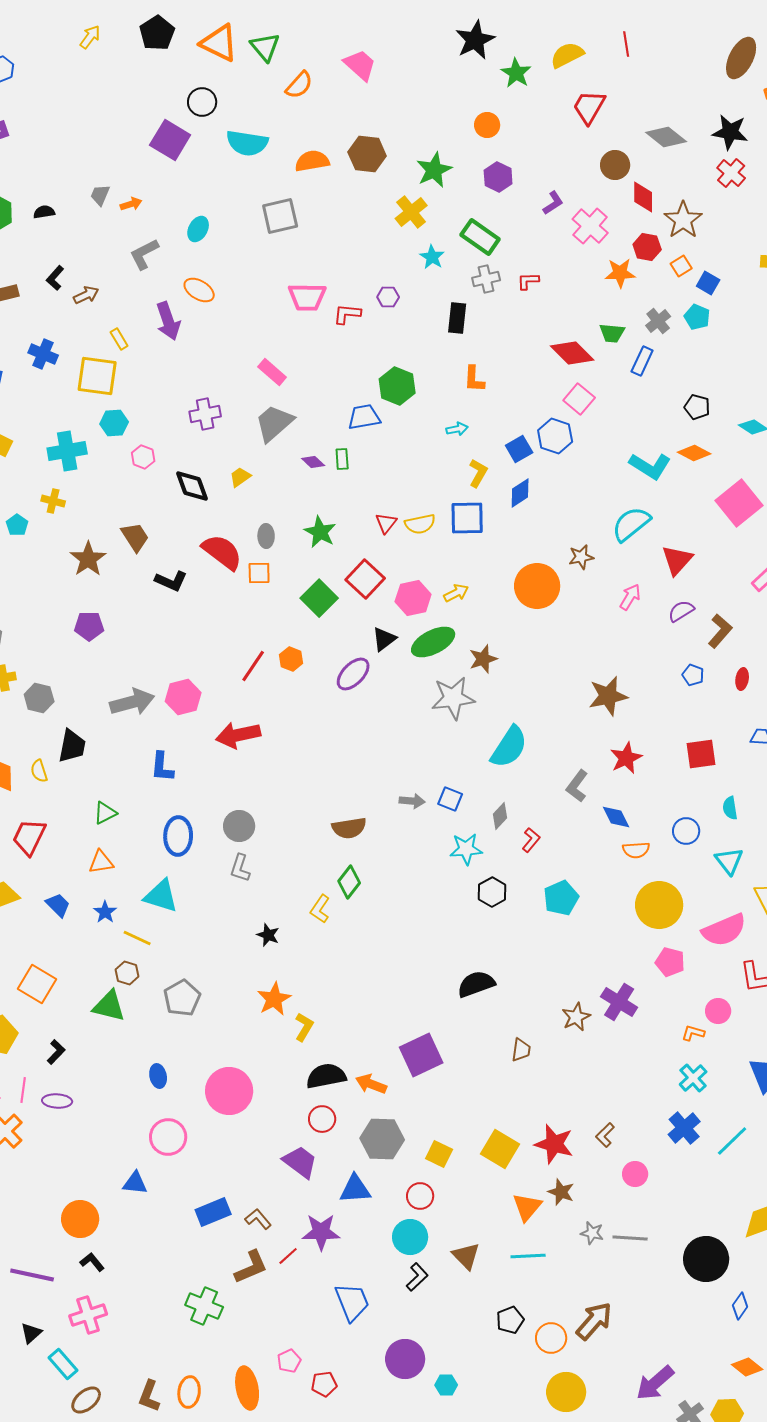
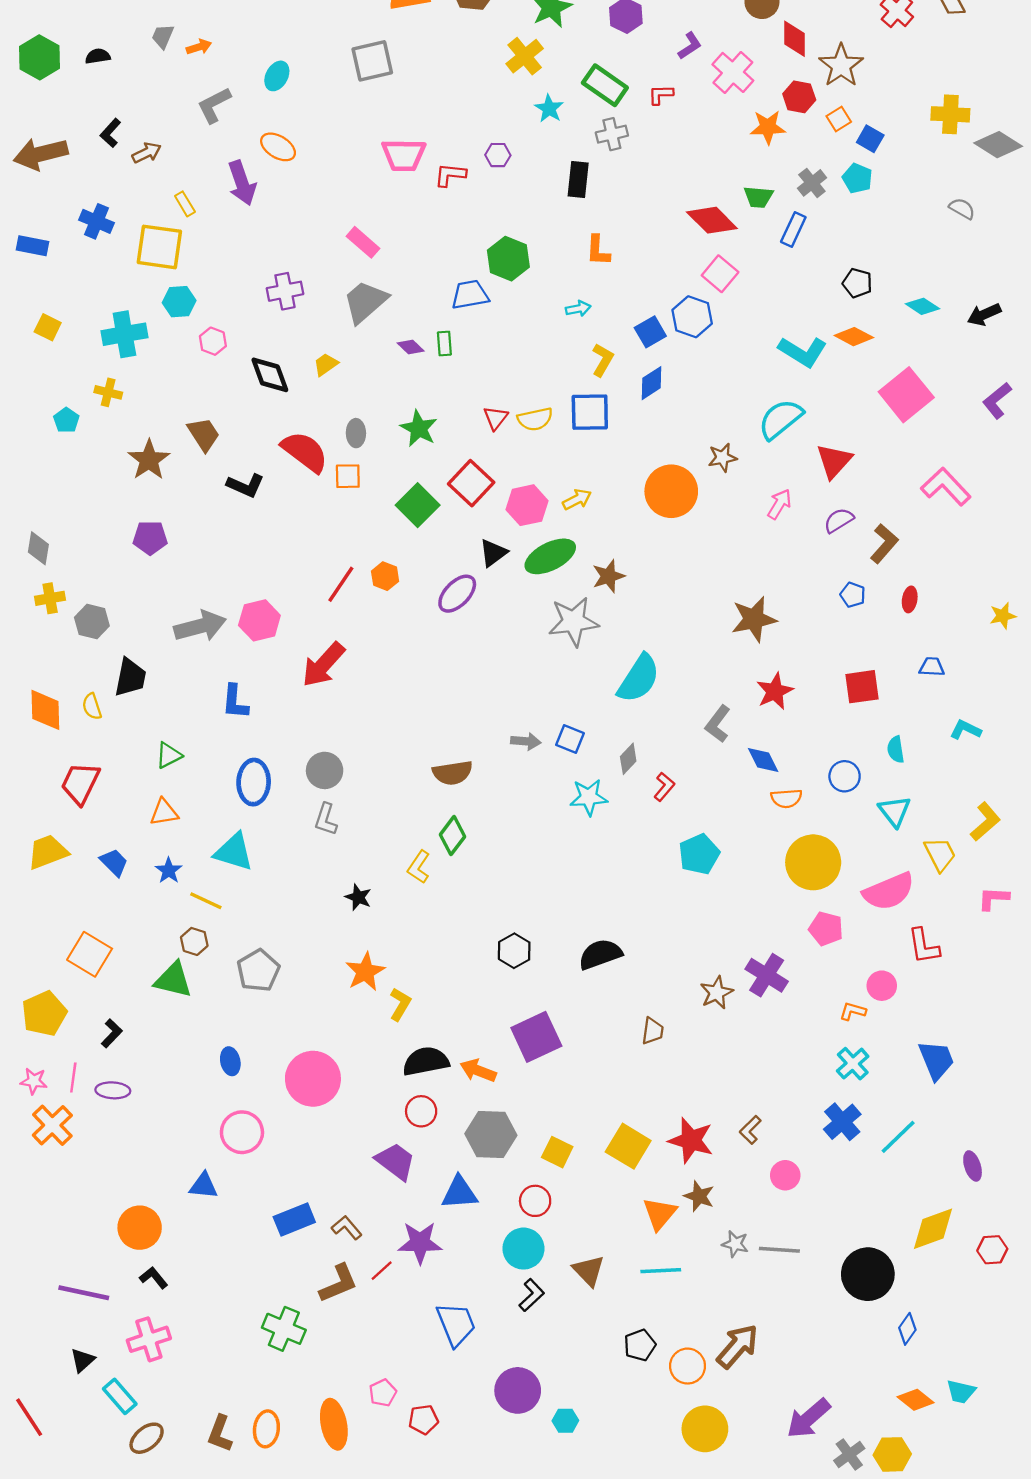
red L-shape: (528, 281) -> (661, 95), moved
red arrow: (238, 735) -> (323, 665), turned -36
black hexagon: (492, 892) -> (514, 951), moved

